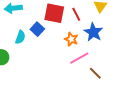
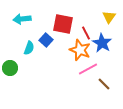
red line: (76, 14) -> (86, 33), moved
orange star: (71, 39) -> (80, 50), size x1.5

